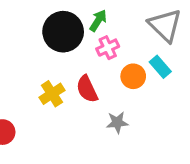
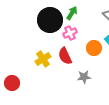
pink cross: (108, 48) -> (70, 33), moved

